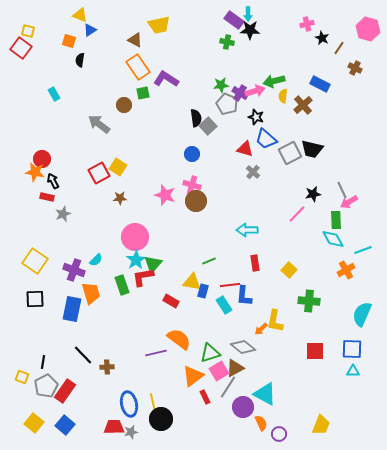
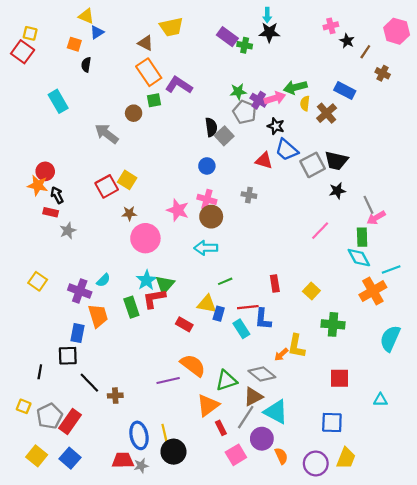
purple rectangle: (234, 20) -> (227, 37), moved
cyan rectangle: (54, 94) -> (58, 101), size x1.5
gray cross: (253, 172) -> (249, 195), moved, turned -32
black star: (313, 194) -> (337, 191), moved
cyan arrow: (247, 230) -> (206, 248), moved
pink circle: (135, 237) -> (145, 238), moved
yellow square: (35, 261) -> (38, 281), size x0.7
orange cross: (346, 270) -> (373, 291), size x1.4
black square: (35, 299) -> (68, 356), moved
blue rectangle: (72, 309) -> (78, 333), size x0.7
blue square: (352, 349) -> (332, 423), moved
black line: (43, 362) -> (40, 372), moved
pink square: (219, 371) -> (236, 455), moved
cyan triangle: (265, 394) -> (276, 412), moved
purple circle: (279, 434) -> (316, 463), moved, size x1.5

